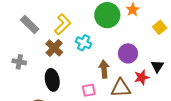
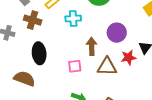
cyan cross: (84, 43) -> (73, 19), turned -35
brown cross: (54, 48) -> (33, 20), moved, turned -30

